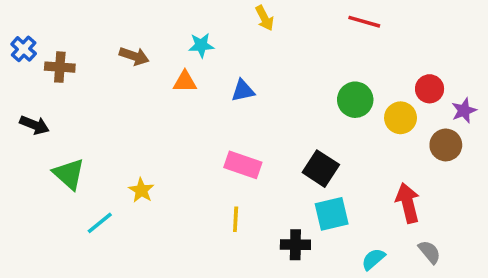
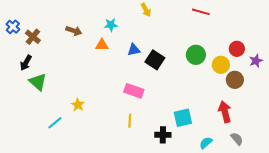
brown cross: (60, 67) -> (33, 37), turned 35
black arrow: (34, 125) -> (26, 63), moved, turned 98
brown circle: (446, 145) -> (235, 80), moved
black square: (321, 169) -> (155, 60), moved
green triangle: (69, 174) -> (38, 82), moved

